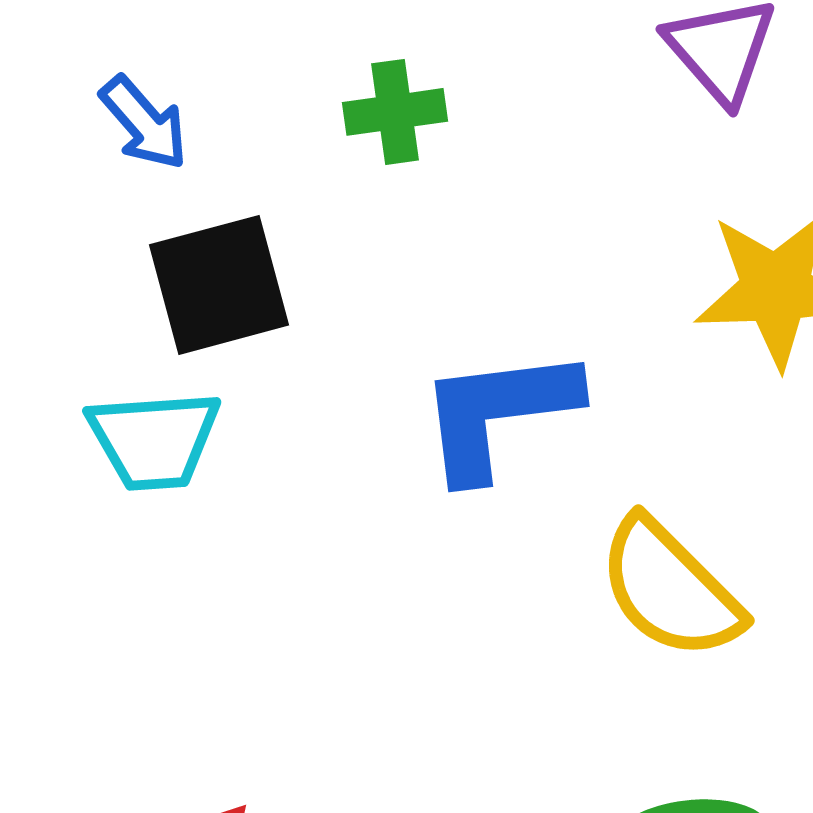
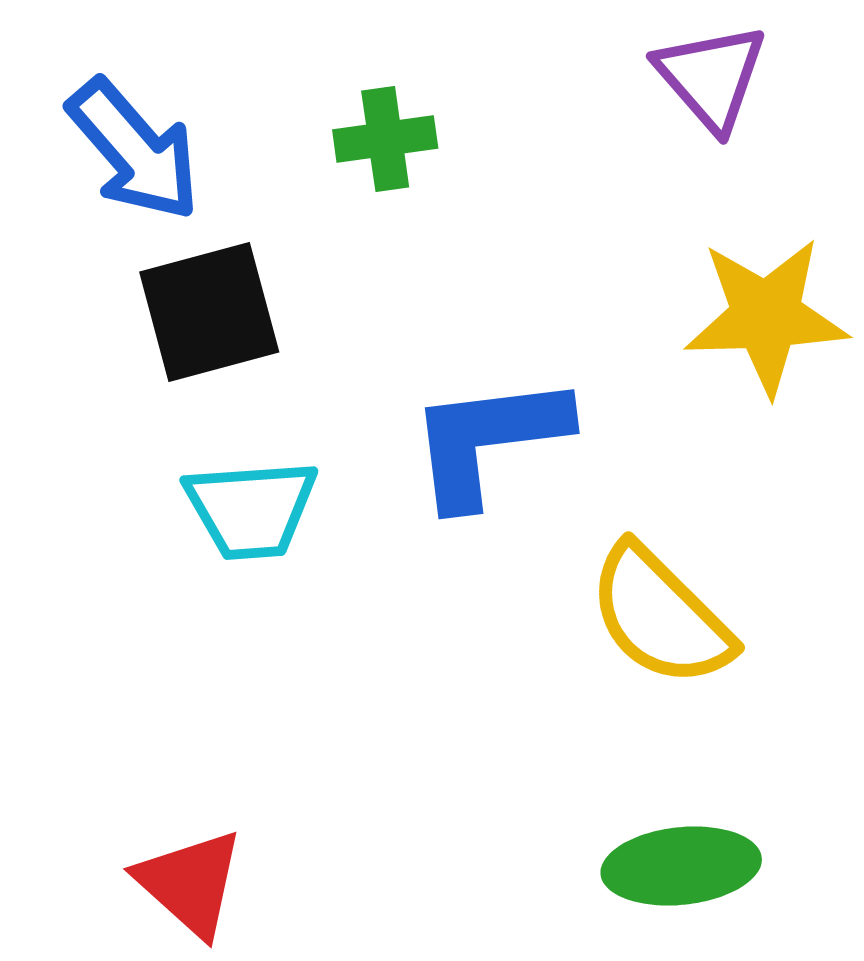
blue arrow: (144, 123) -> (134, 150), size x1.5
cyan trapezoid: (154, 440) -> (251, 509), moved

